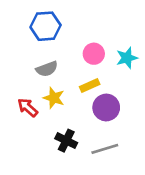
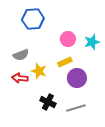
gray semicircle: (47, 69) -> (21, 55), moved
red arrow: (28, 107) -> (20, 78), turned -35

